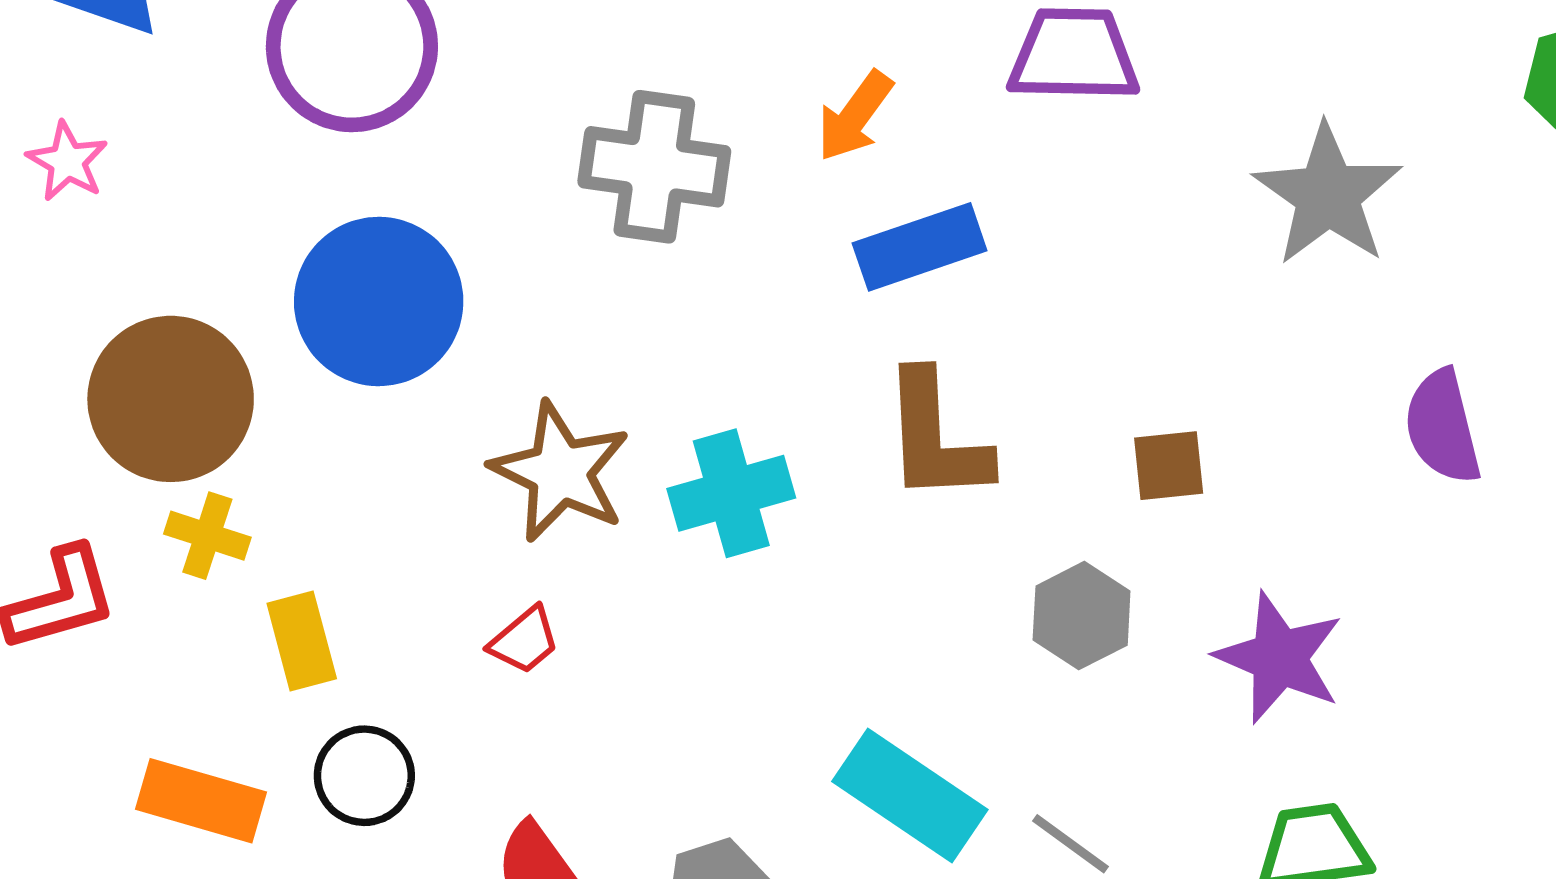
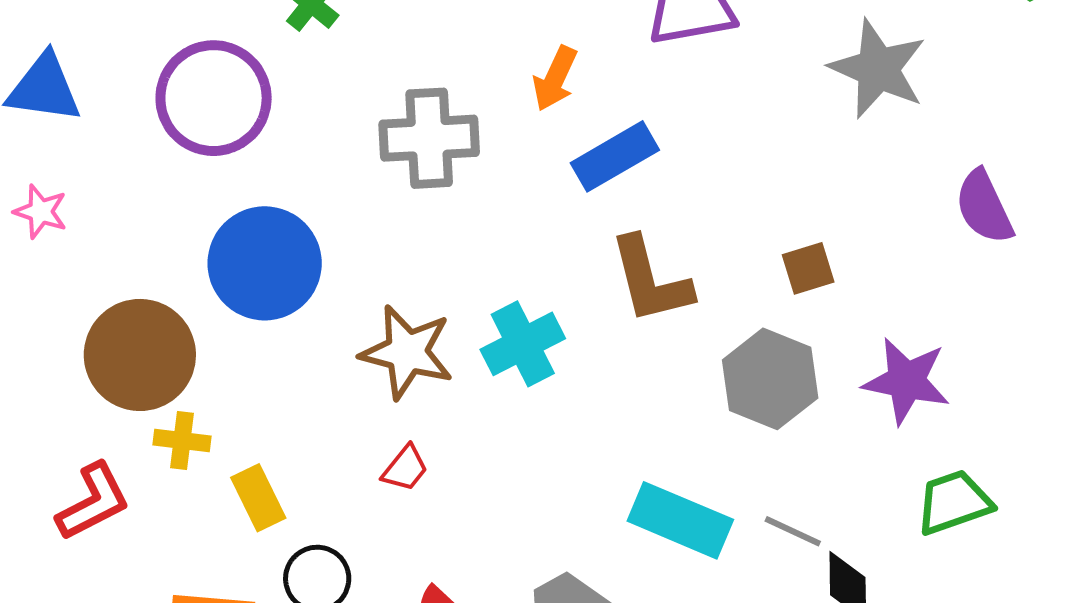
gray hexagon: (1082, 616) -> (770, 379), size x1.4

